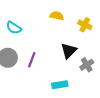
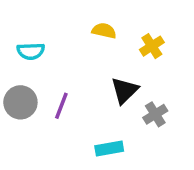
yellow cross: (85, 25) -> (152, 46), turned 32
cyan semicircle: (14, 28) -> (31, 51), turned -35

